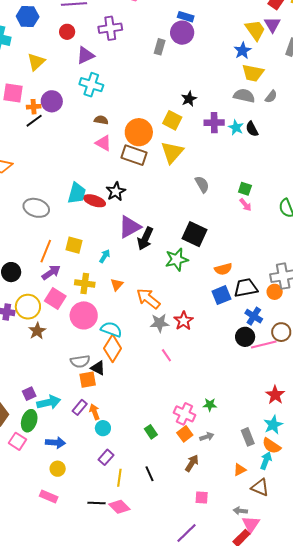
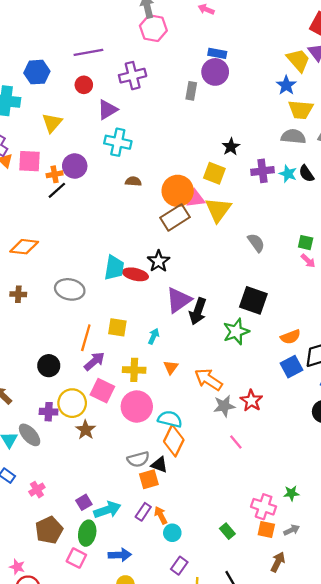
pink triangle: (103, 143) -> (195, 199), moved, turned -30
brown rectangle: (134, 155) -> (175, 217), turned -45
orange square: (185, 434) -> (266, 529), turned -35

